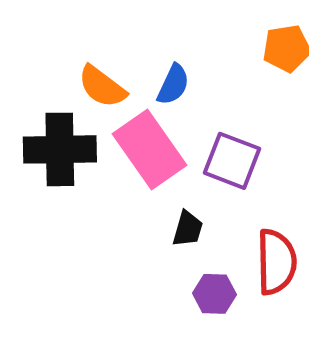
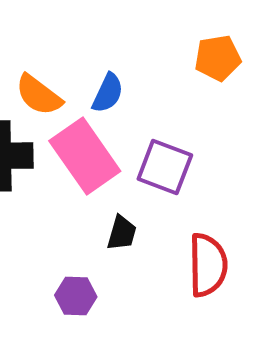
purple hexagon: (214, 294) -> (76, 296), moved

